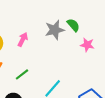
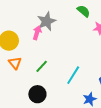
gray star: (55, 30) -> (47, 21), moved

